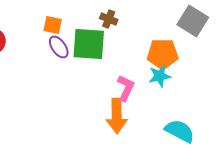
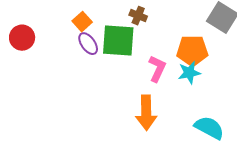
orange square: (53, 25) -> (82, 22), turned 36
pink L-shape: (126, 88) -> (157, 69), moved

